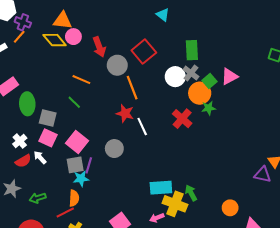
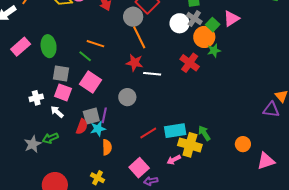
gray circle: (117, 65) -> (133, 17), moved
orange line: (81, 80) -> (95, 44), moved
green ellipse: (27, 104) -> (49, 46), moved
white line: (142, 127) -> (152, 74), turned -54
white cross: (20, 141) -> (36, 98), turned 32
pink square: (77, 142) -> (90, 82), moved
red semicircle: (23, 161) -> (82, 127), moved, turned -35
green arrow: (38, 198) -> (50, 138), moved
orange semicircle: (74, 198) -> (107, 147), moved
red line: (65, 212) -> (148, 133), moved

